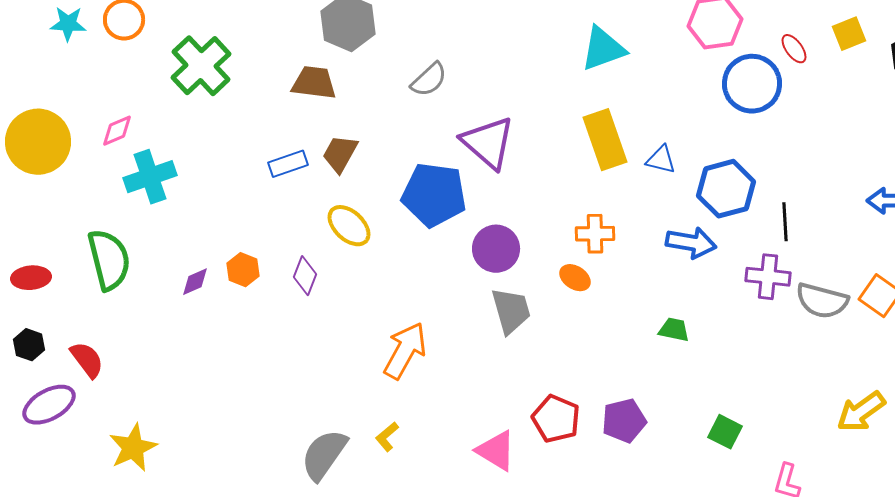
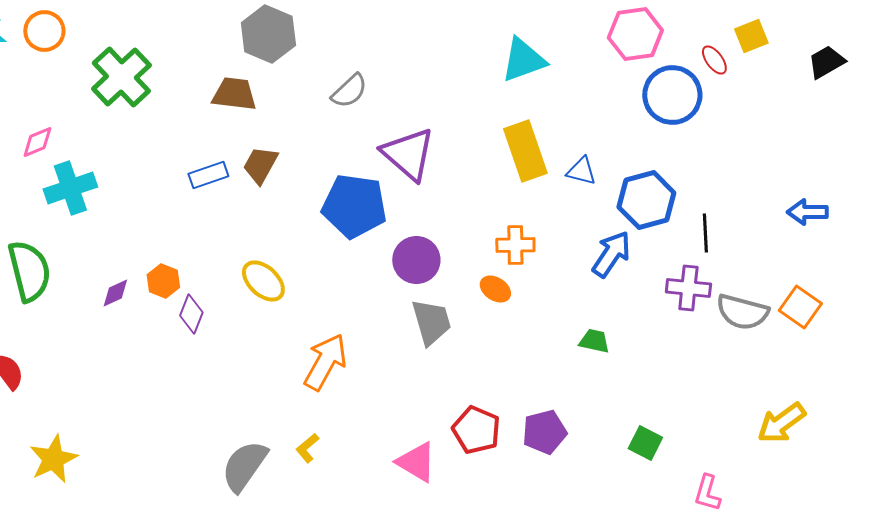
yellow square: (849, 34) -> (751, 36), moved
yellow ellipse: (349, 226) -> (263, 281), moved
blue arrow: (691, 243) -> (611, 254), turned -66
purple diamond: (305, 276) -> (191, 314), moved

